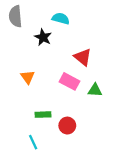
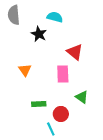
pink rectangle: (69, 81) -> (63, 74), turned 60
green triangle: (95, 90) -> (82, 97), moved, turned 32
cyan line: (33, 142) -> (51, 129), moved

